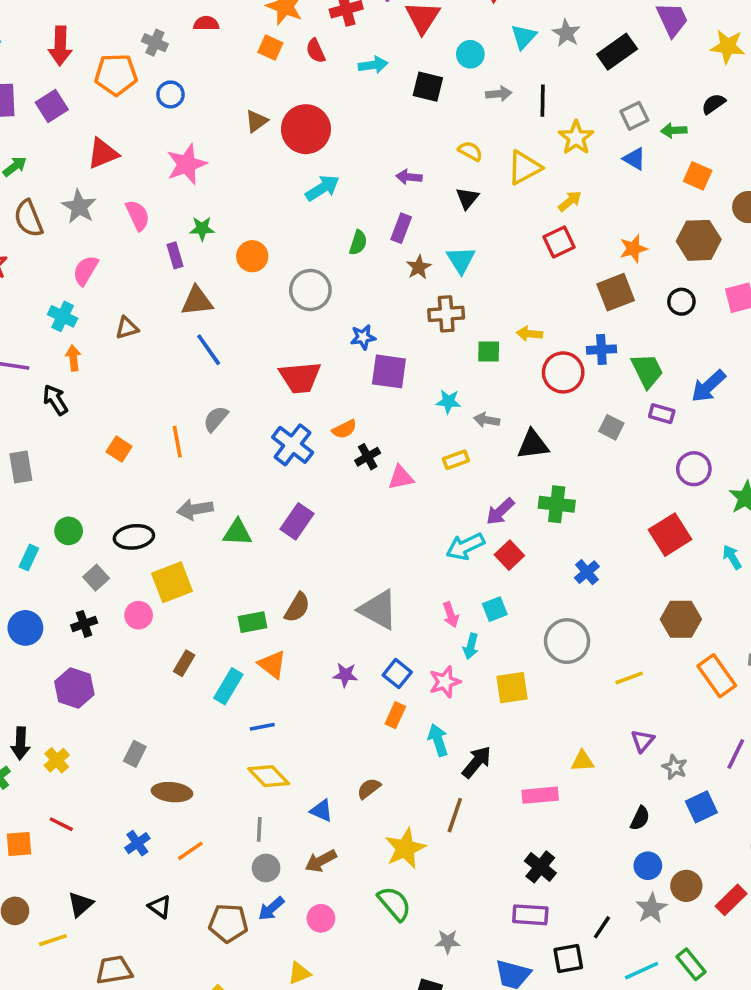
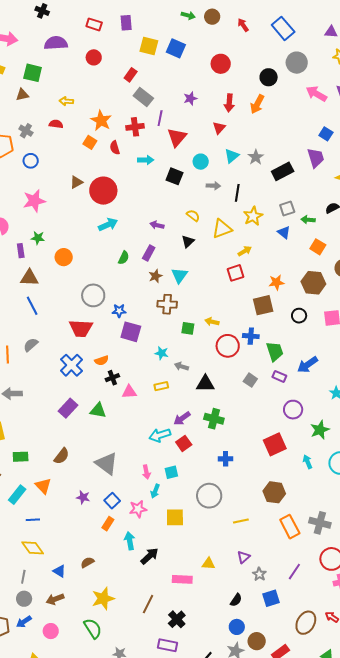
gray circle: (310, 290) -> (93, 295), moved
green triangle: (237, 533) -> (98, 410), moved
blue cross: (587, 572) -> (226, 459), turned 32
green rectangle: (252, 622) -> (21, 457), moved
brown line: (455, 815) -> (148, 604), moved

